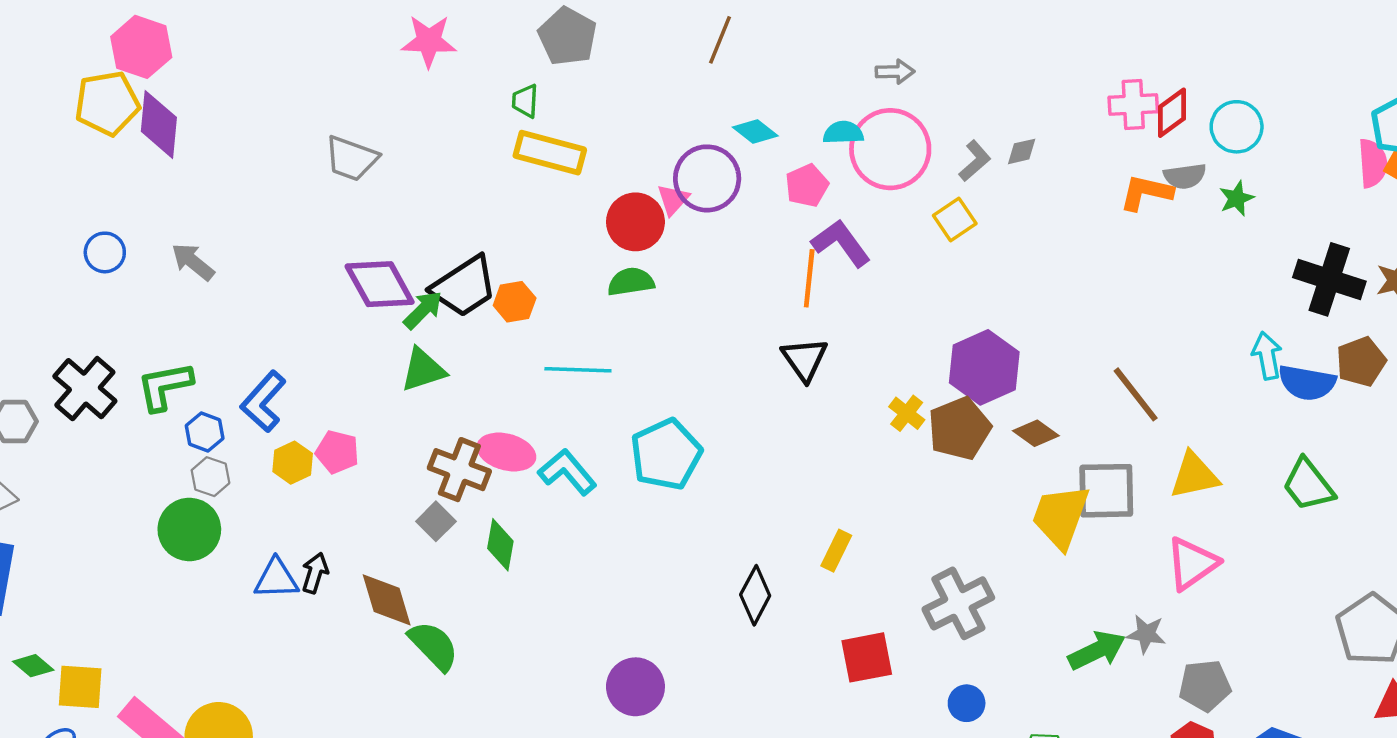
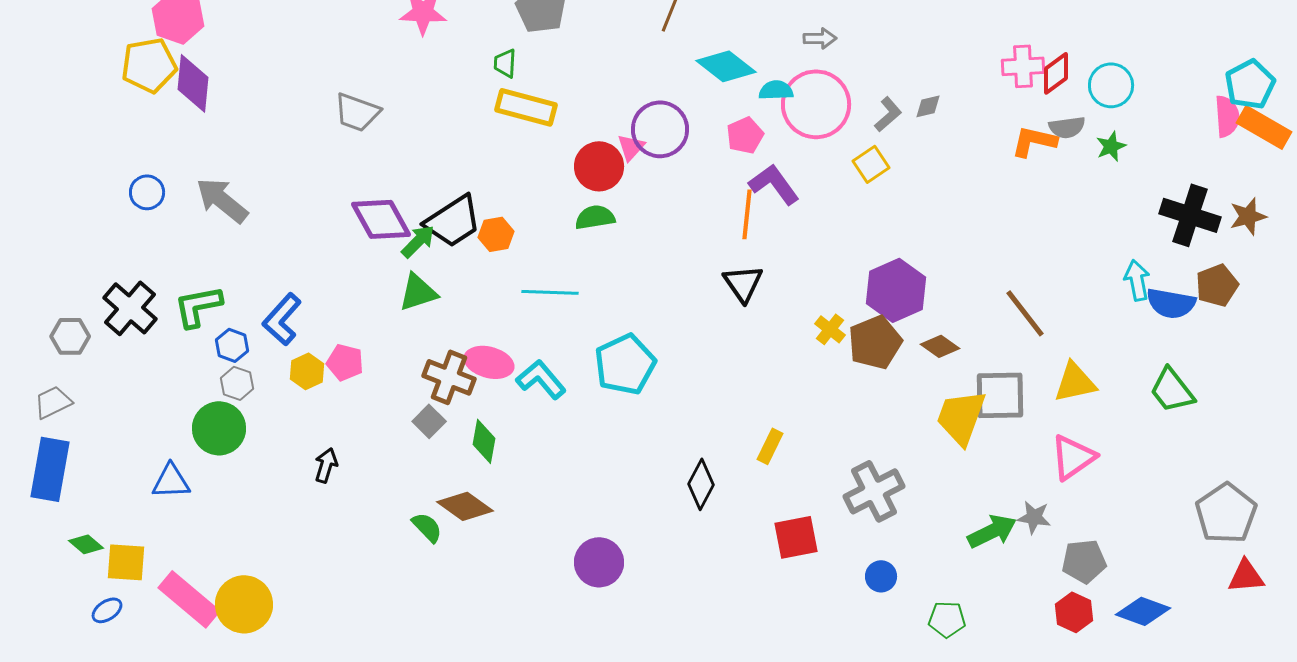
cyan diamond: (755, 131) -> (726, 66), moved, size x1.5
gray arrow: (193, 262) -> (222, 200), size x1.4
blue triangle: (276, 579) -> (171, 481), moved
brown diamond: (387, 600) -> (465, 506), moved, turned -38
green semicircle: (434, 646) -> (427, 527), size x0.7

